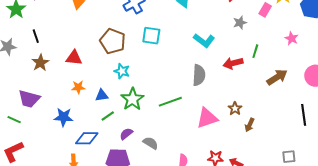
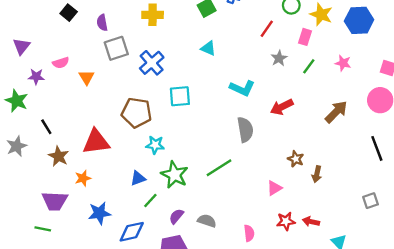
green line: (255, 51) -> (309, 66), moved, turned 32
red triangle: (74, 58) -> (96, 142), size x1.4
orange star: (78, 87) -> (83, 178), moved
pink triangle: (207, 118) -> (274, 188), moved, size x0.6

